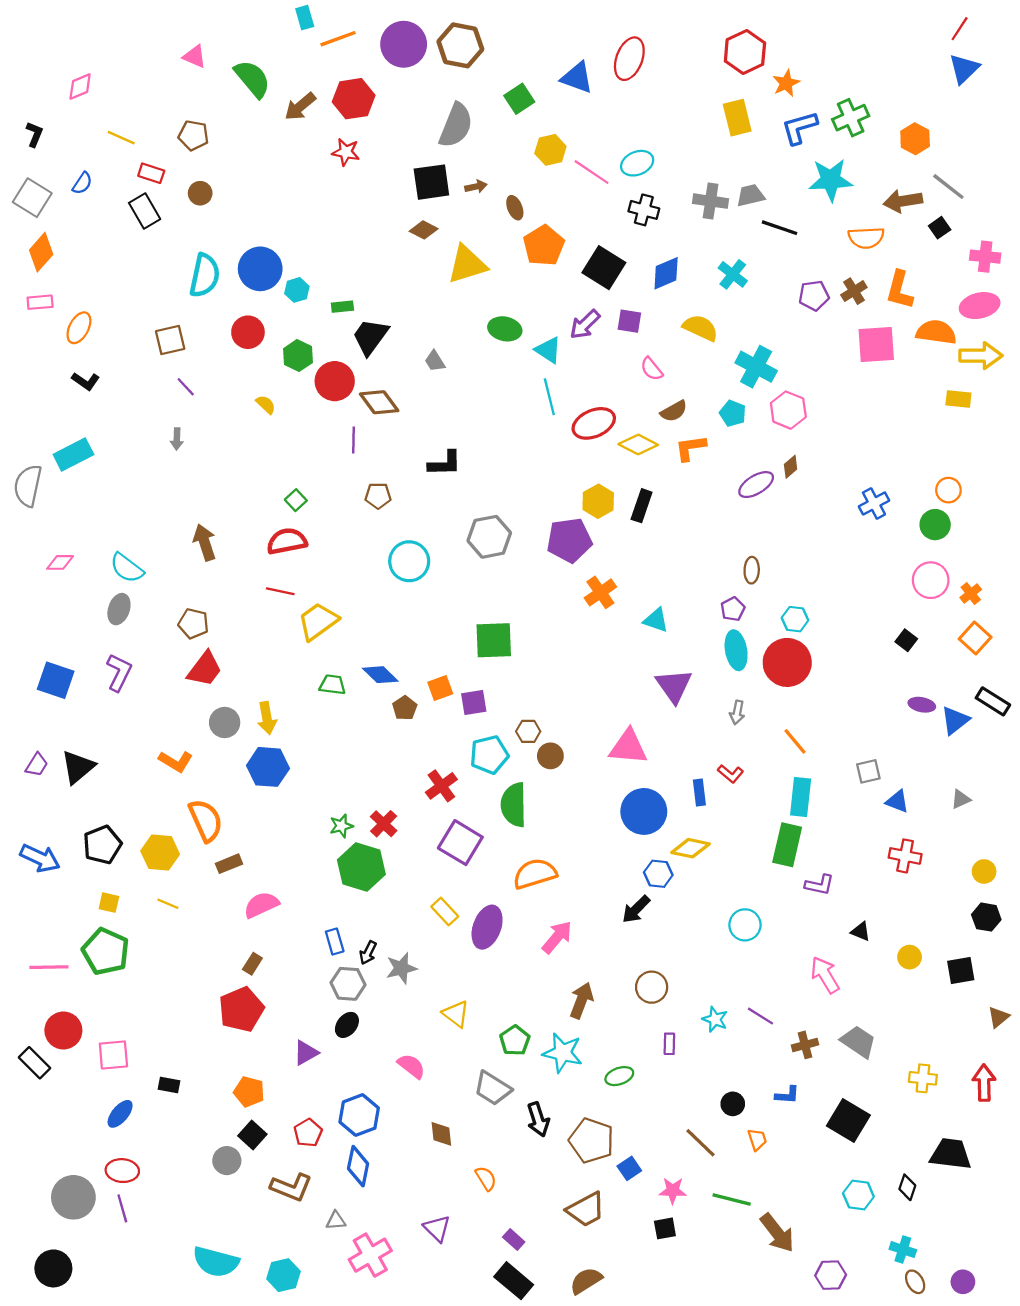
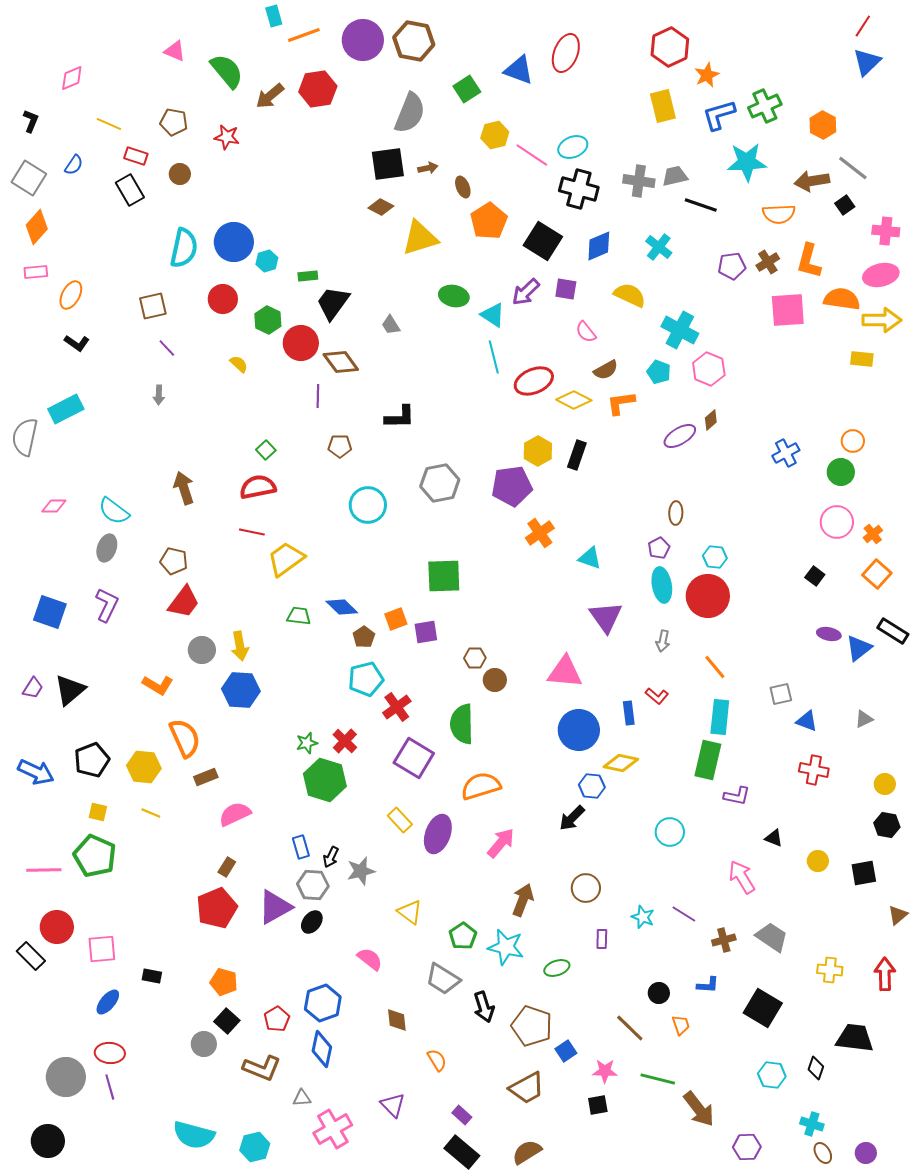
red star: (346, 152) -> (227, 137), moved
black cross: (644, 210) -> (579, 189), size x1.4
cyan pentagon: (489, 755) -> (366, 679), moved
purple triangle: (306, 1053) -> (275, 907), moved, size x1.5

